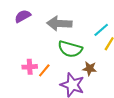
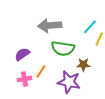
purple semicircle: (23, 16) -> (22, 54), moved
pink cross: (30, 67) -> (25, 79), moved

